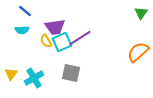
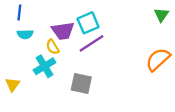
blue line: (25, 11) -> (19, 13), moved, turned 56
cyan square: (62, 42) -> (88, 23), moved
cyan cross: (34, 78) -> (45, 66), moved

